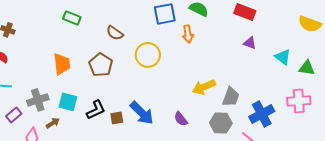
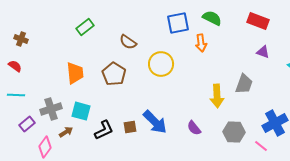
green rectangle: (72, 18) -> (85, 27), turned -60
yellow arrow: (204, 87) -> (217, 96), turned -70
gray trapezoid: (231, 97) -> (244, 84), moved
black L-shape: (96, 110) -> (104, 130), moved

